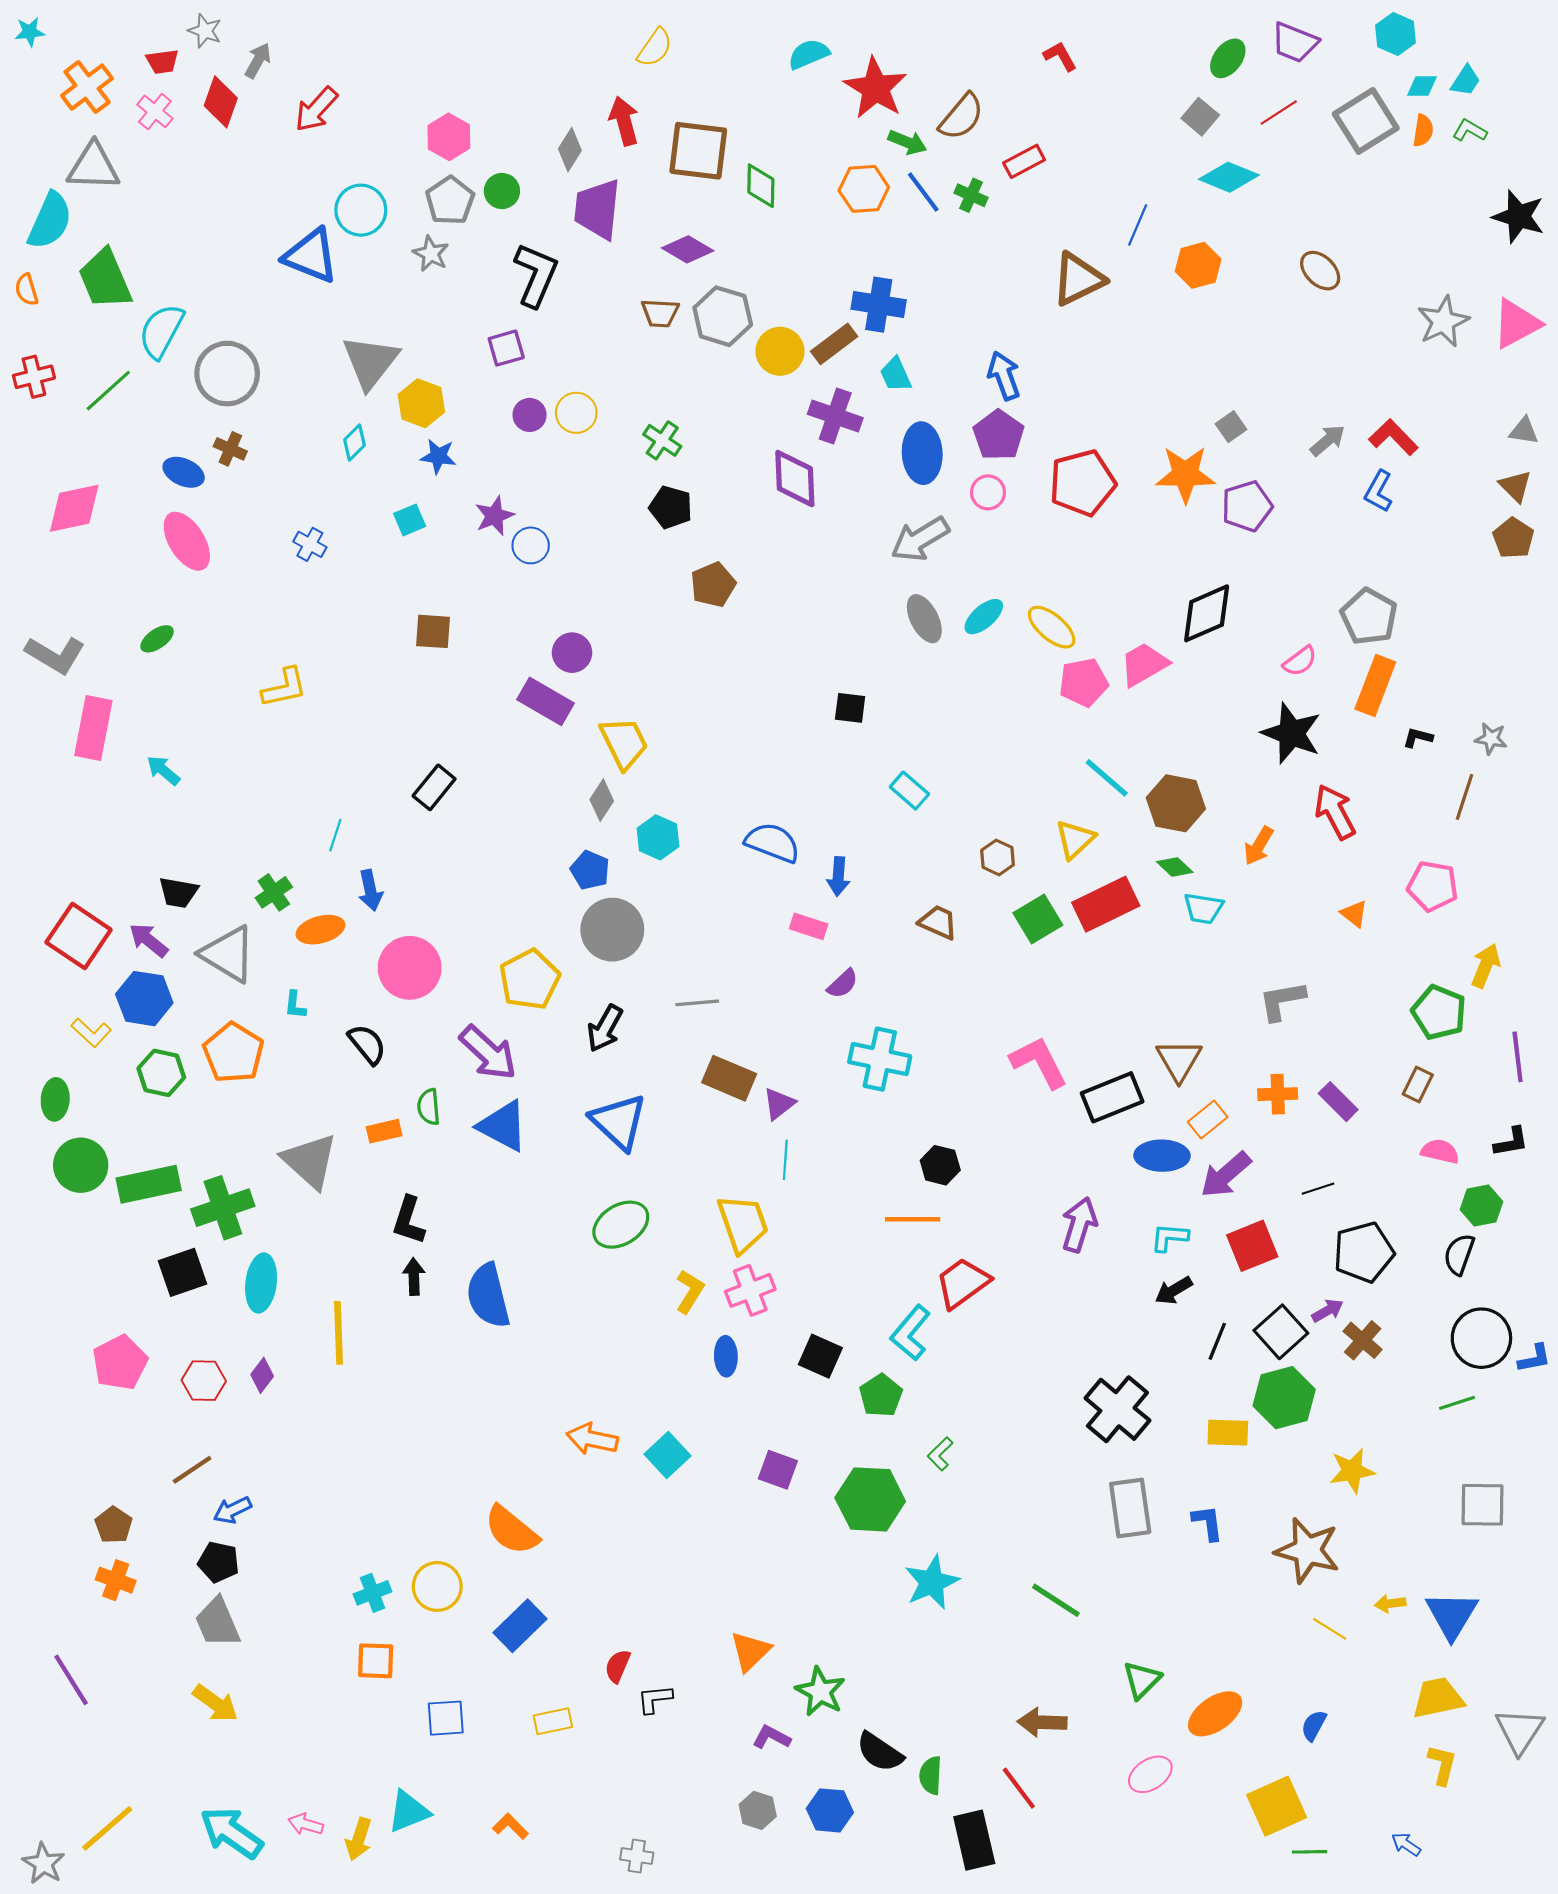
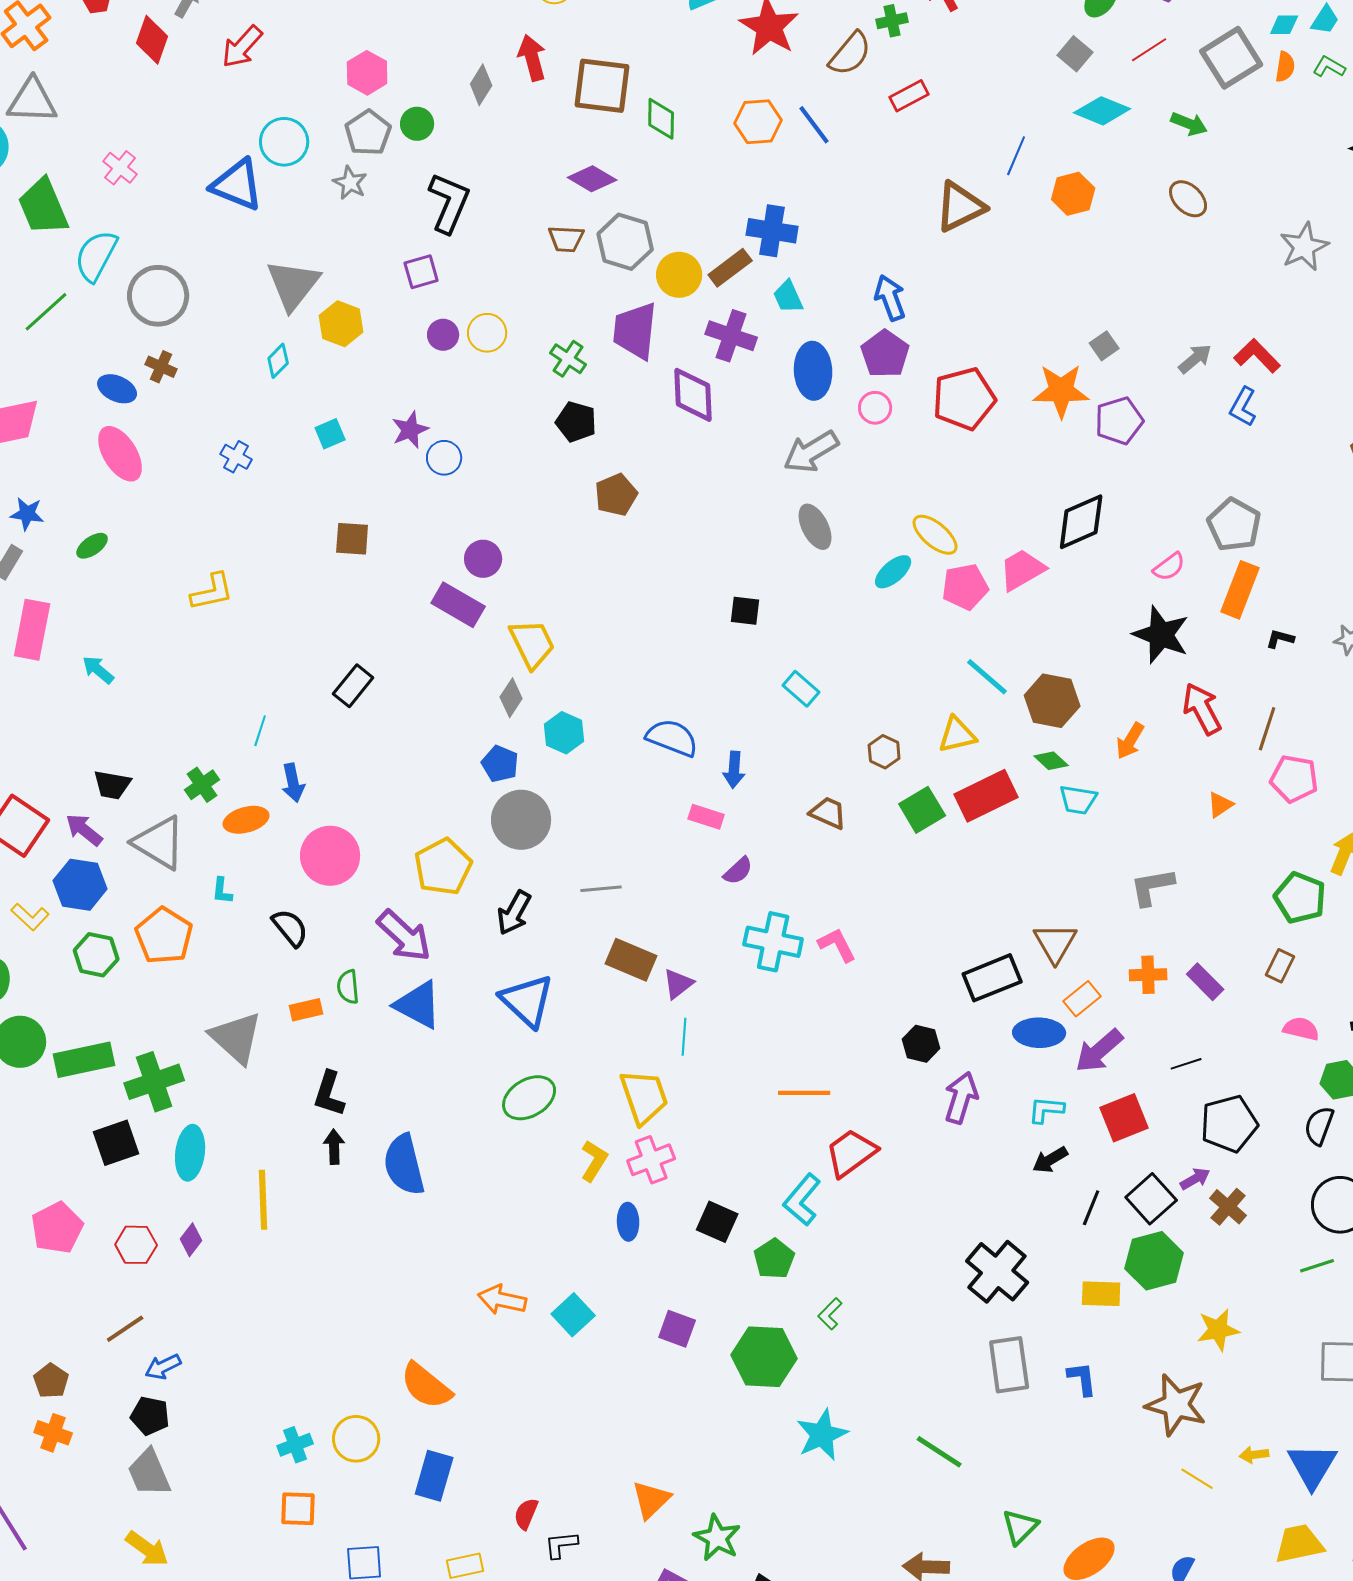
pink cross: (155, 111) -> (120, 168), moved
green arrow: (907, 142) -> (1189, 124), moved
green cross: (971, 195) -> (892, 21), moved, turned -36
purple trapezoid: (597, 209) -> (635, 331), moved
blue star: (438, 456) -> (27, 514), moved
cyan ellipse: (984, 617) -> (893, 572), moved
brown line: (1464, 797) -> (1267, 729), moved
yellow triangle: (1075, 839) -> (957, 735), turned 30
orange triangle: (1354, 914) -> (1220, 805), turned 48
pink L-shape: (1039, 1062) -> (837, 945), moved, size x0.7
black hexagon: (940, 1165) -> (921, 1044), moved
blue rectangle: (520, 1626) -> (434, 1476), turned -30

